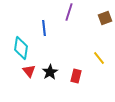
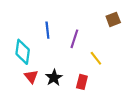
purple line: (69, 12) -> (74, 39), moved
yellow line: (99, 58) -> (96, 58), moved

